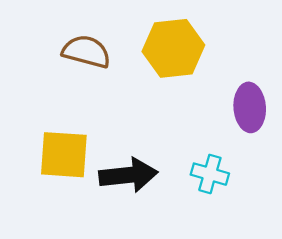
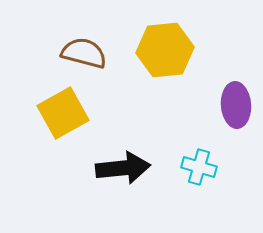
yellow square: (64, 155) -> (63, 113), moved, turned -33

